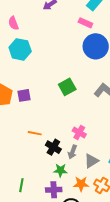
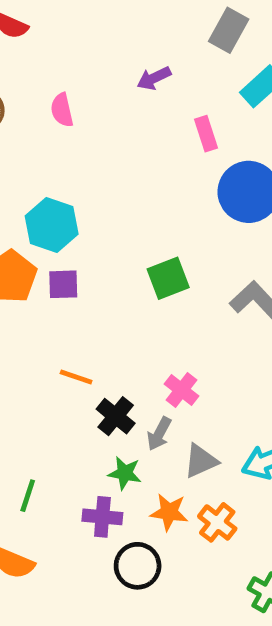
pink rectangle: (85, 23) -> (206, 134), moved, turned 40
cyan hexagon: (20, 49) -> (52, 225), moved

